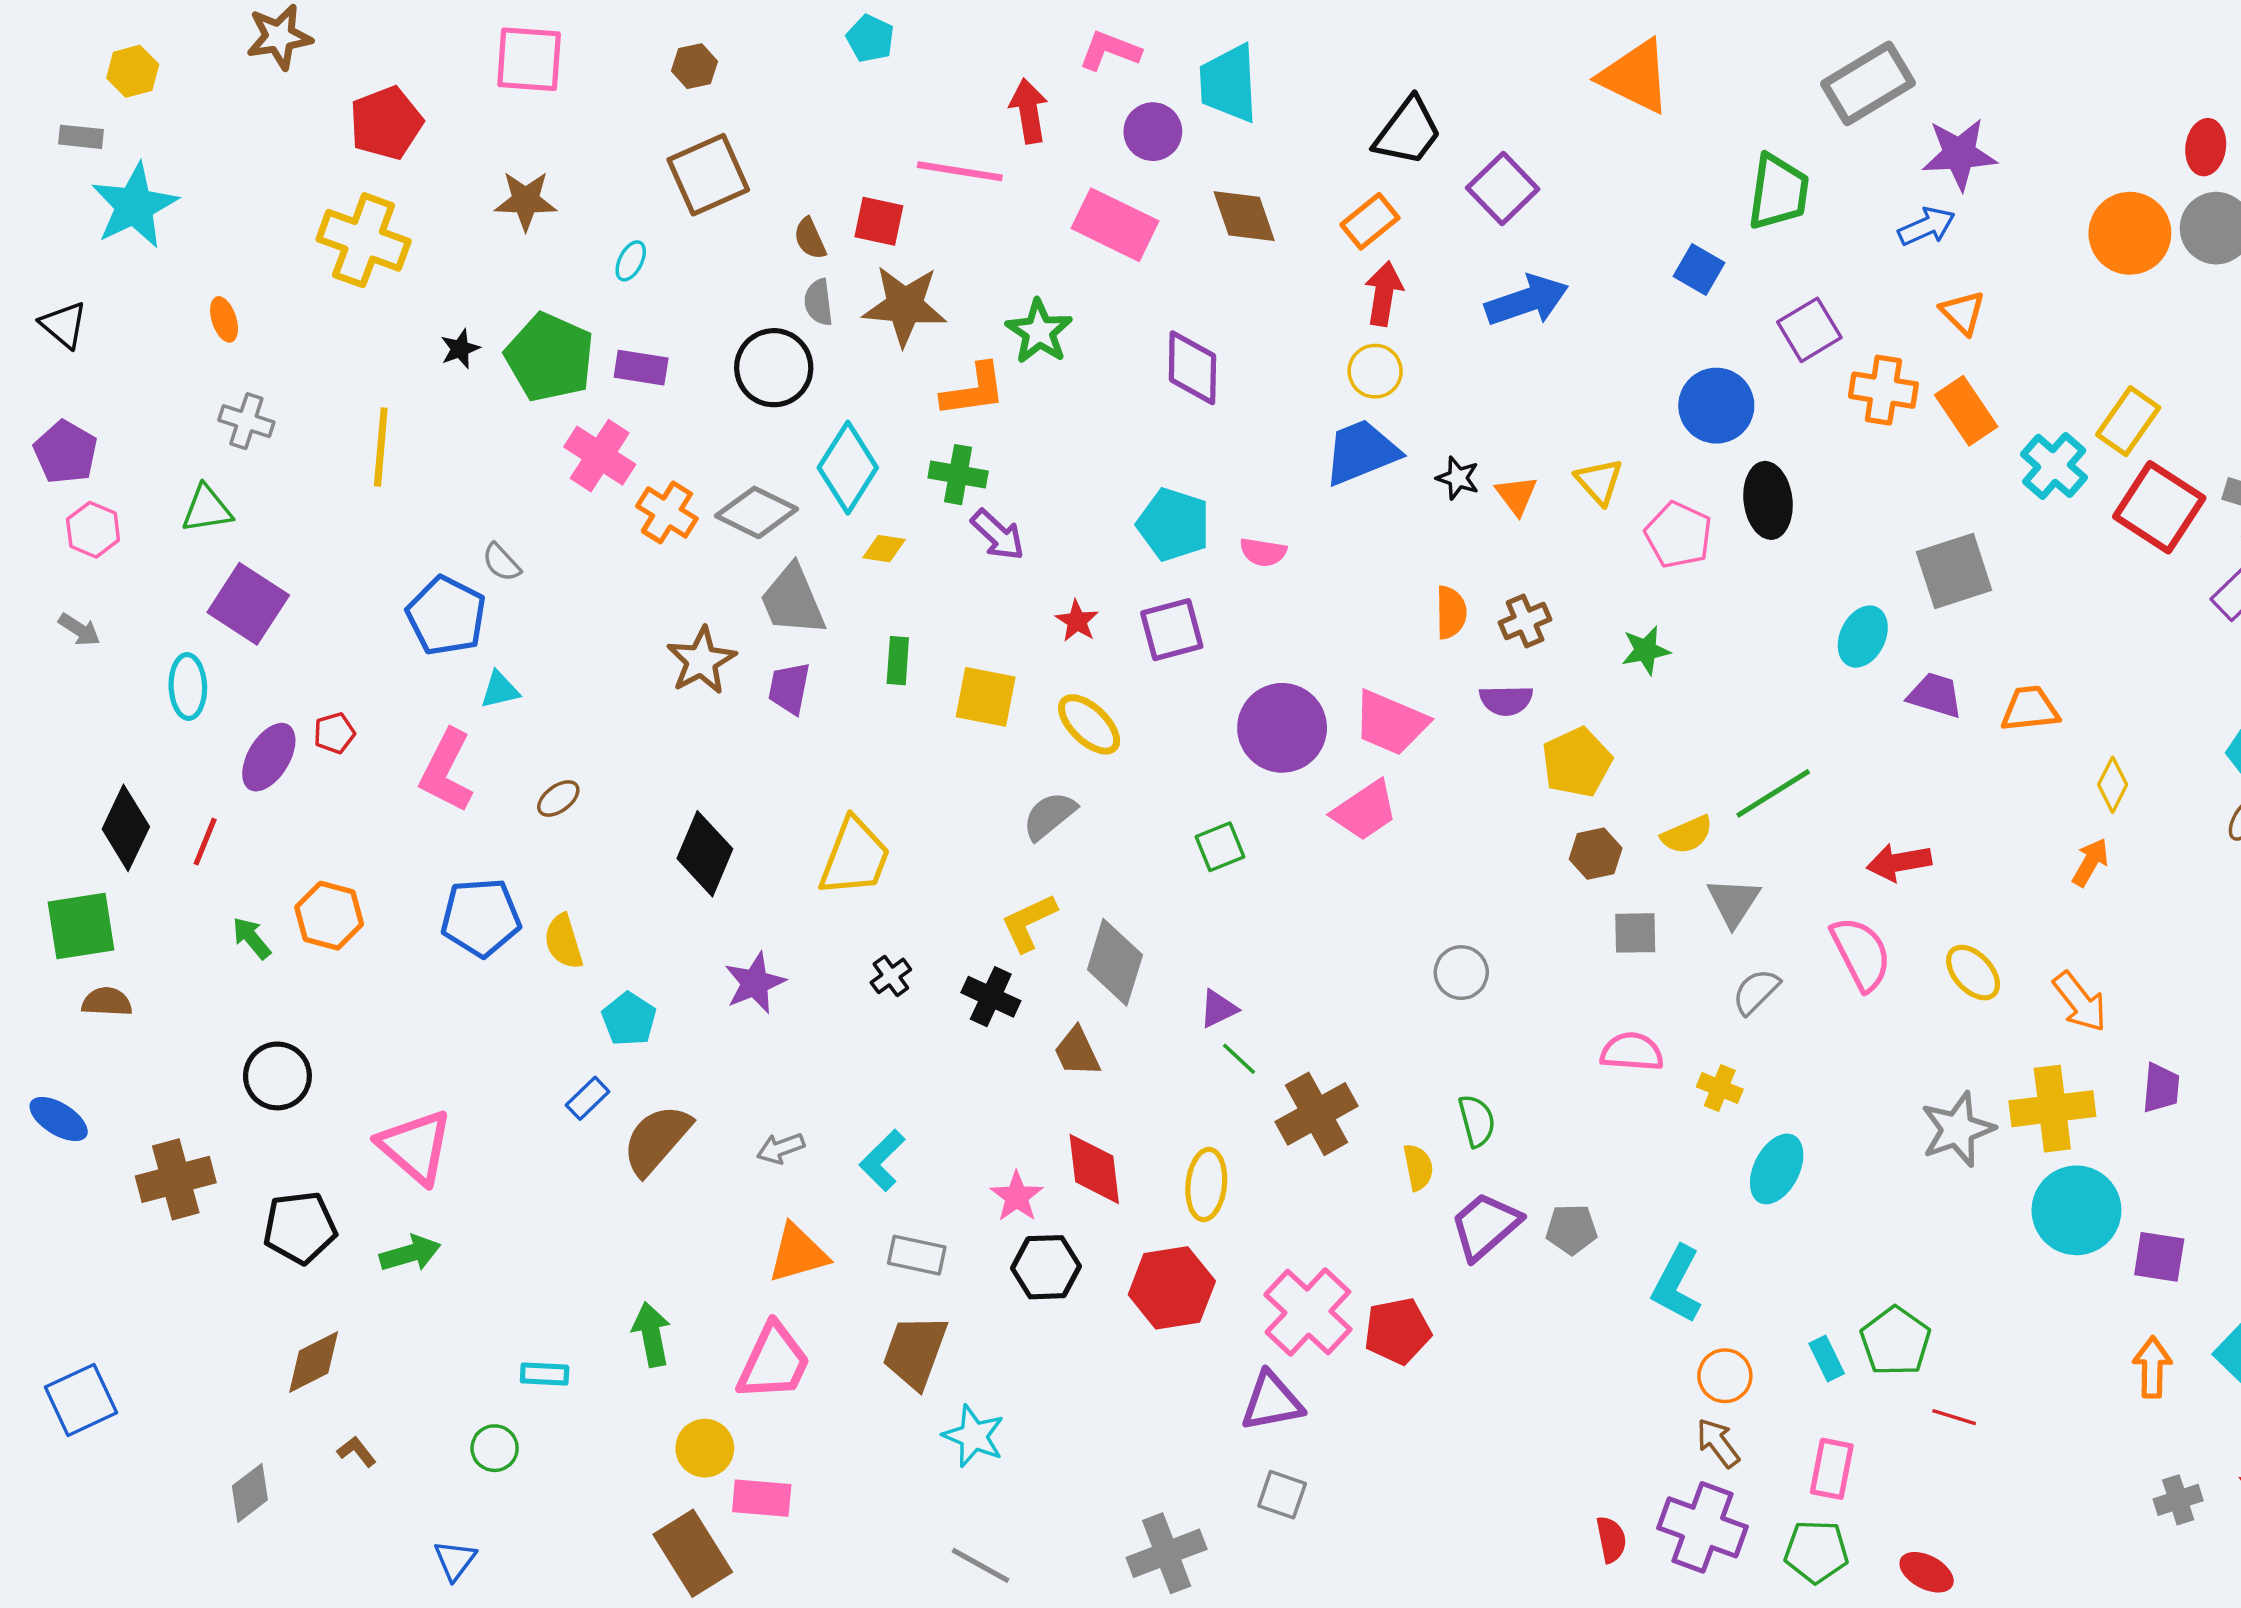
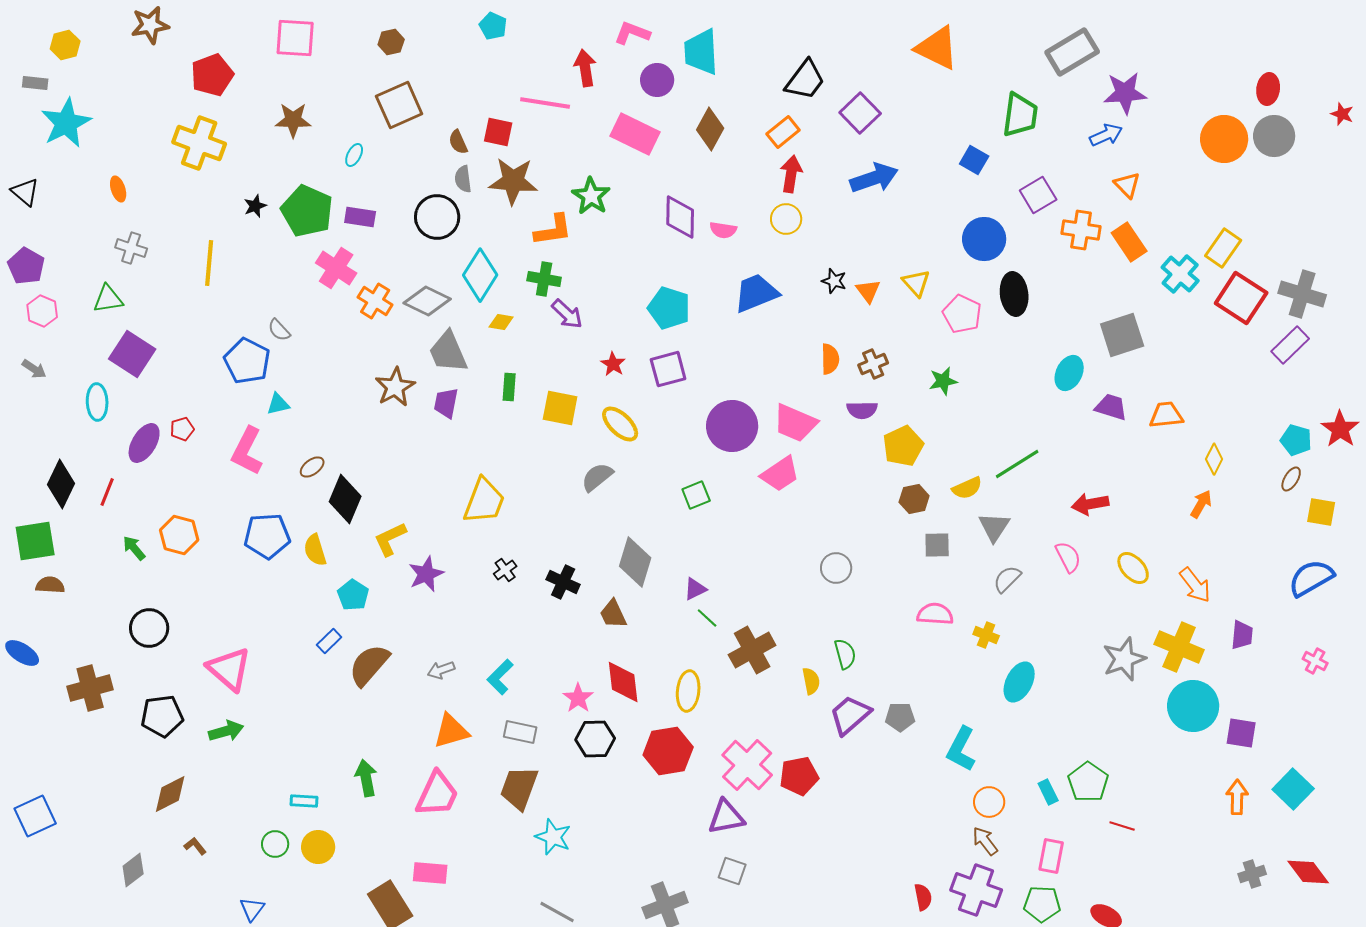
brown diamond: (1244, 216) -> (710, 129), turned 48
blue trapezoid: (1361, 452) -> (756, 293), moved
pink semicircle: (1263, 552) -> (723, 230), moved
black diamond: (705, 854) -> (345, 499), moved
yellow L-shape: (1029, 923) -> (390, 539), moved
pink semicircle: (1861, 954) -> (1068, 557), size x0.7
yellow cross: (2052, 1109) -> (1179, 647), turned 30
yellow circle: (705, 1448) -> (318, 847), moved

